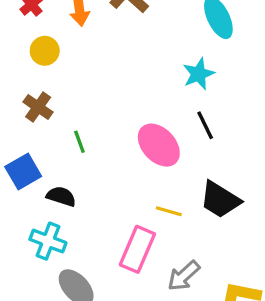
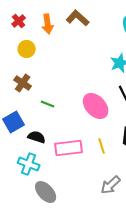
green line: (79, 142) -> (48, 104), turned -48
yellow line: (169, 211) -> (102, 146), turned 56
pink rectangle: (137, 249) -> (69, 148), moved, turned 60

